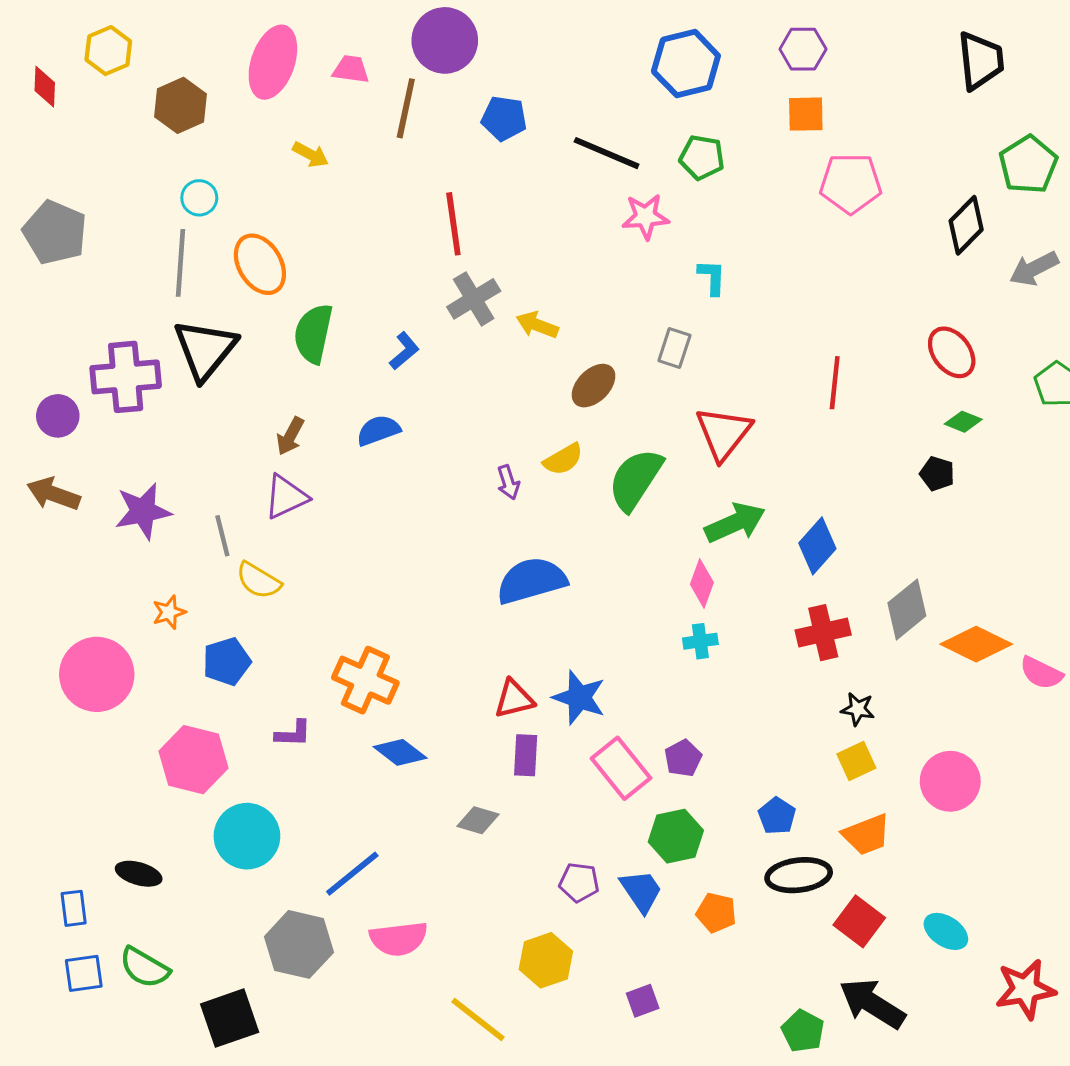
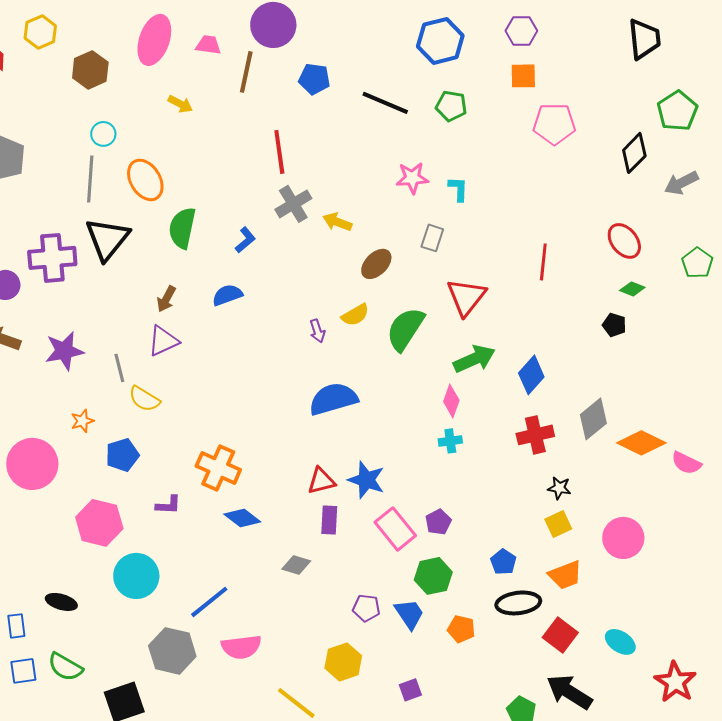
pink star: (646, 217) -> (412, 178), moved
red star: (1025, 989) -> (675, 682), turned -30

